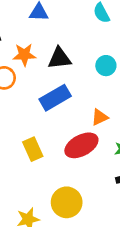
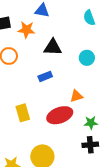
orange star: (24, 55) -> (26, 30), moved
blue rectangle: (55, 98) -> (45, 76), size x0.6

